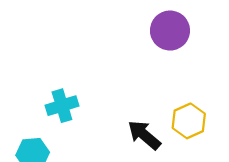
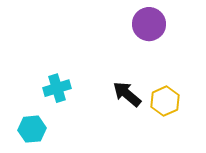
black arrow: (144, 135) -> (127, 94), moved

